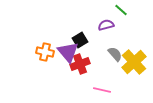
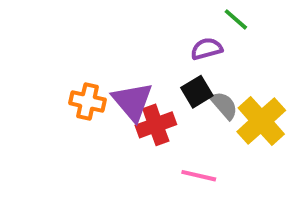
black square: (80, 40) -> (197, 92), moved

